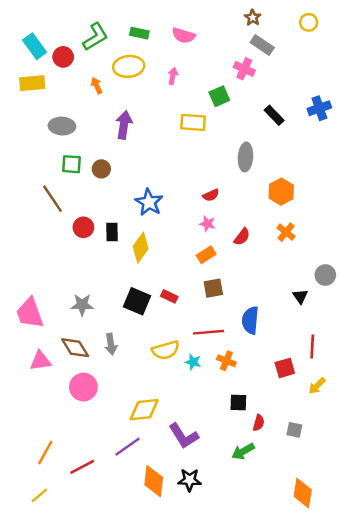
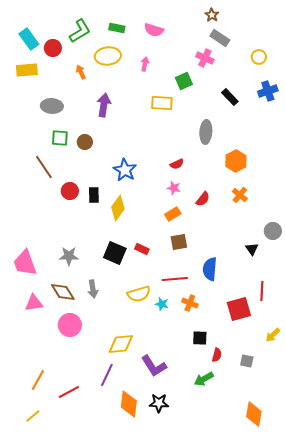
yellow circle: (309, 22) -> (259, 57), moved
red square: (285, 368) -> (239, 309), size x1.4
yellow arrow: (317, 386) -> (273, 335), moved
purple line: (128, 447) -> (107, 375), turned -30

